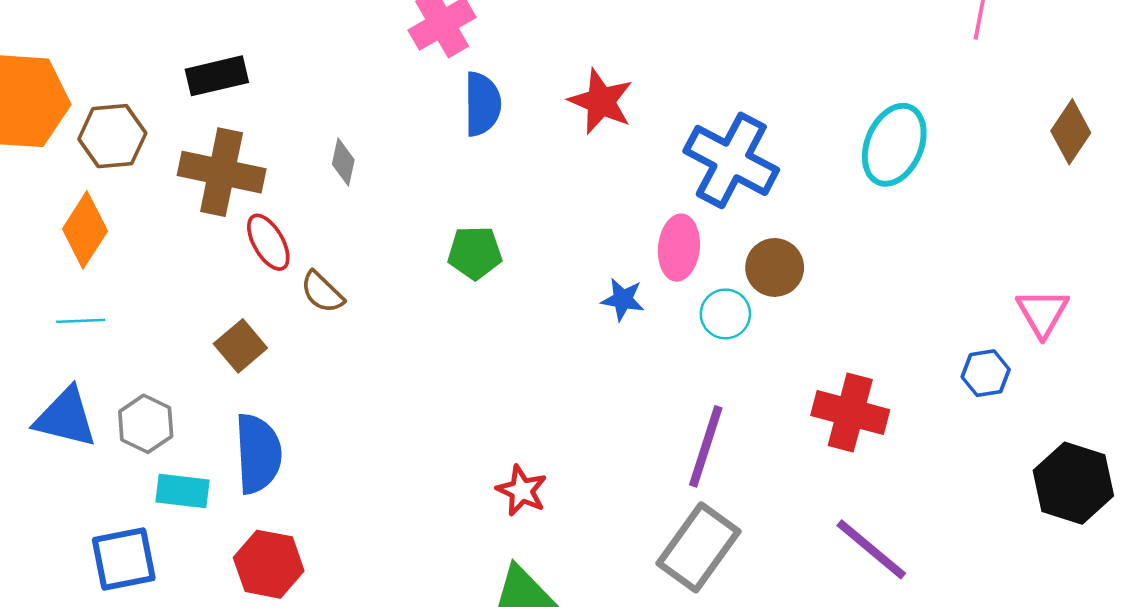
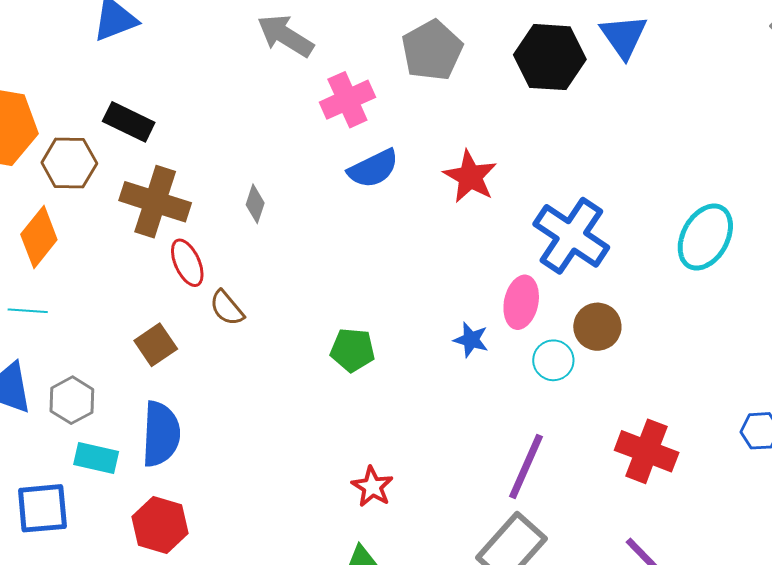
black rectangle: (217, 76) -> (129, 122), moved, turned 33
blue semicircle: (482, 104) -> (373, 169), turned 58
green pentagon: (475, 253) -> (353, 350), moved

